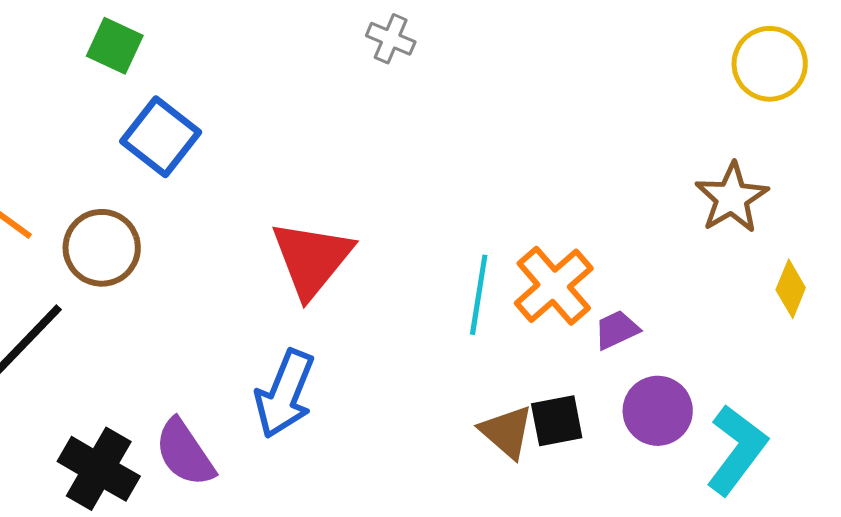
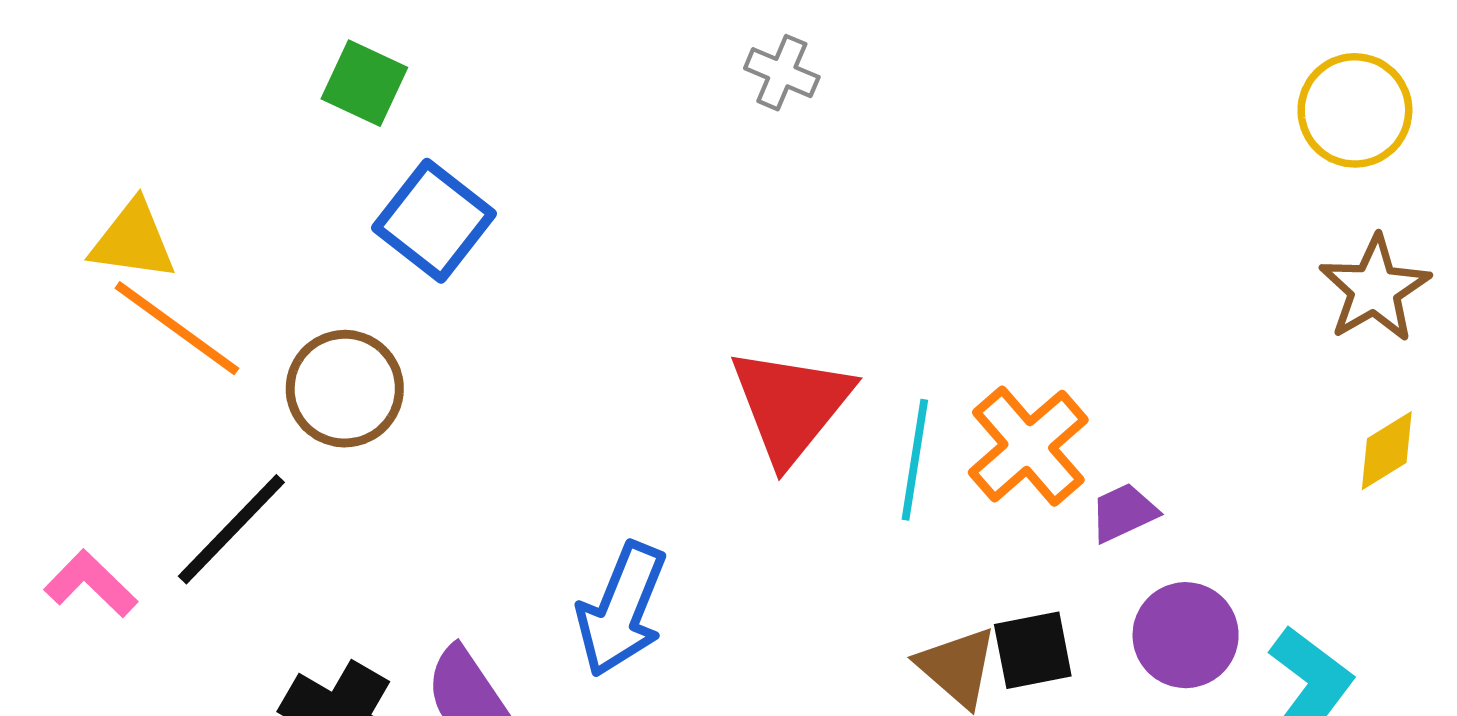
brown star: (732, 198) -> (1375, 289), moved
red triangle: (312, 259) -> (791, 405), moved
yellow diamond: (791, 289) -> (1387, 451), turned 36

